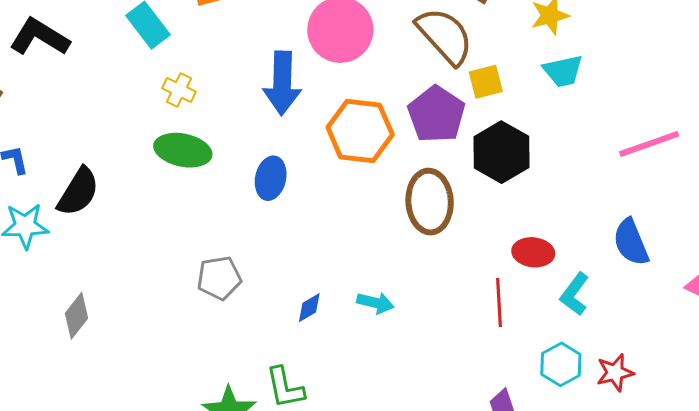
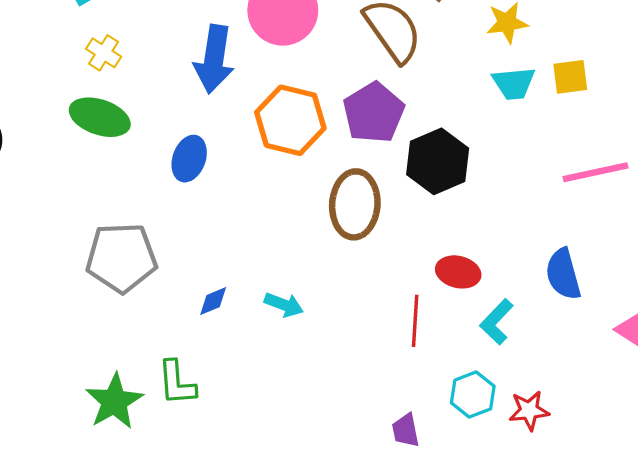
yellow square: (486, 82) -> (570, 77), moved
gray pentagon: (219, 278) -> (121, 258), size x1.5

